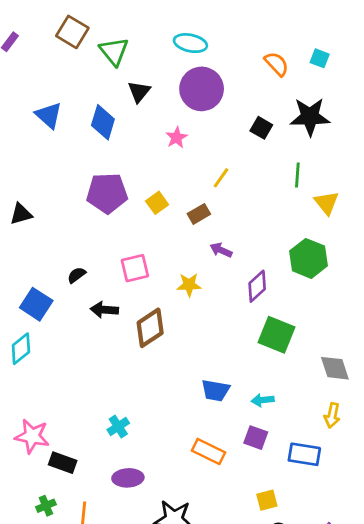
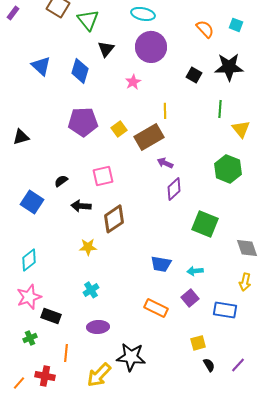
yellow line: (221, 178) -> (165, 111), turned -35
brown rectangle: (199, 214) -> (149, 137), size x1.8
yellow star: (189, 285) -> (88, 247), moved
purple diamond: (257, 286) -> (174, 189), moved
cyan diamond: (21, 349) -> (29, 260), moved
pink star: (32, 436) -> (29, 297), turned -30
purple square: (256, 438) -> (190, 298), turned 30
green cross: (46, 506) -> (30, 338), moved

